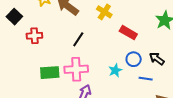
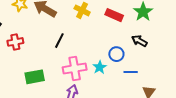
red rectangle: (128, 33) -> (114, 15), moved
black arrow: (157, 59) -> (139, 41), moved
pink cross: (76, 69) -> (75, 68), moved

